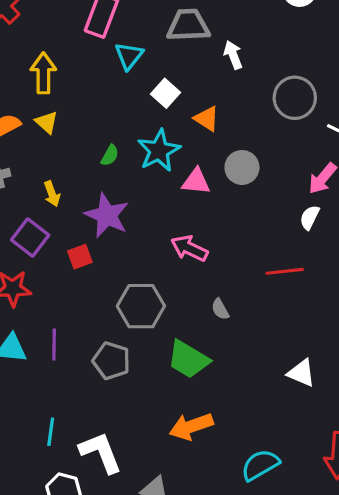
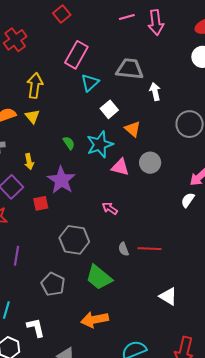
green semicircle: (110, 155) -> (69, 143), turned -72
pink arrow: (189, 248) -> (110, 208), size x0.7
red line: (285, 271) -> (149, 249), moved
gray pentagon: (111, 361) -> (53, 284), moved
white L-shape: (101, 452) -> (36, 327), size x0.7

